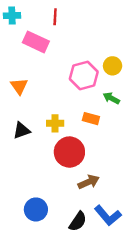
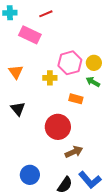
red line: (55, 17) -> (46, 14), turned 64
yellow circle: (113, 66) -> (94, 63), moved
yellow cross: (55, 123) -> (50, 78), moved
black triangle: (22, 130) -> (18, 109), turned -49

